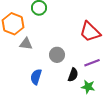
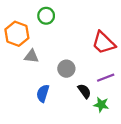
black semicircle: (73, 75) -> (84, 91), turned -56

